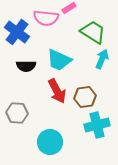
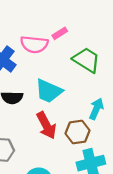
cyan arrow: (102, 59) -> (96, 109), moved

